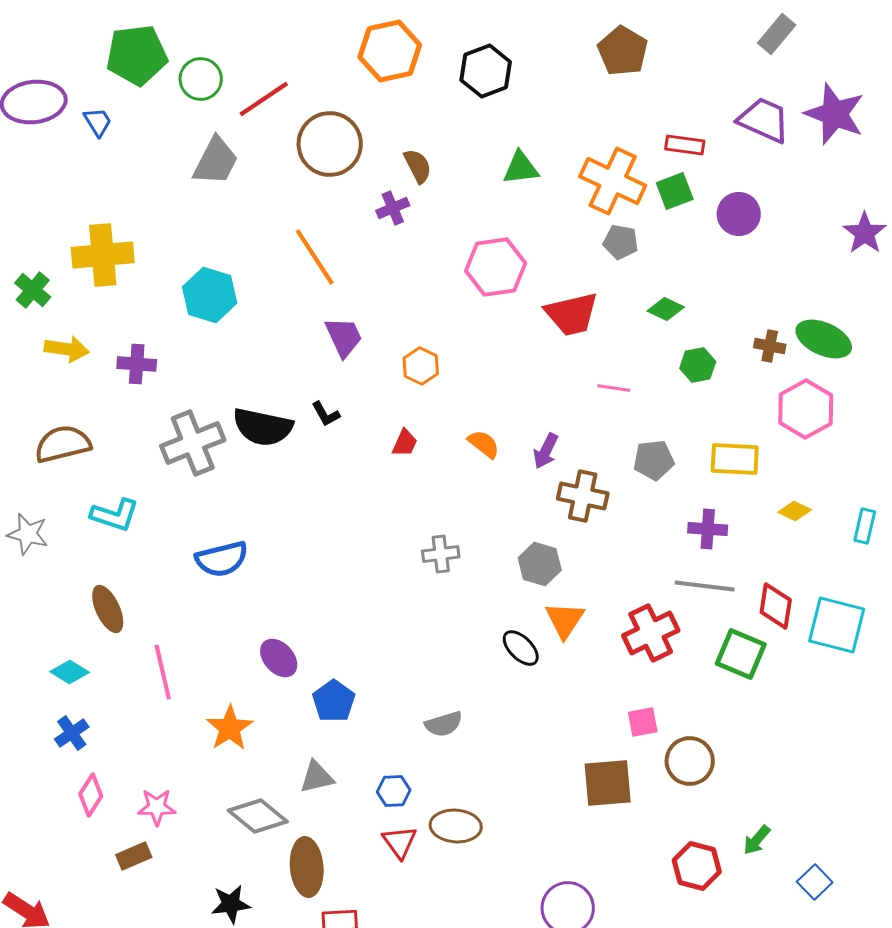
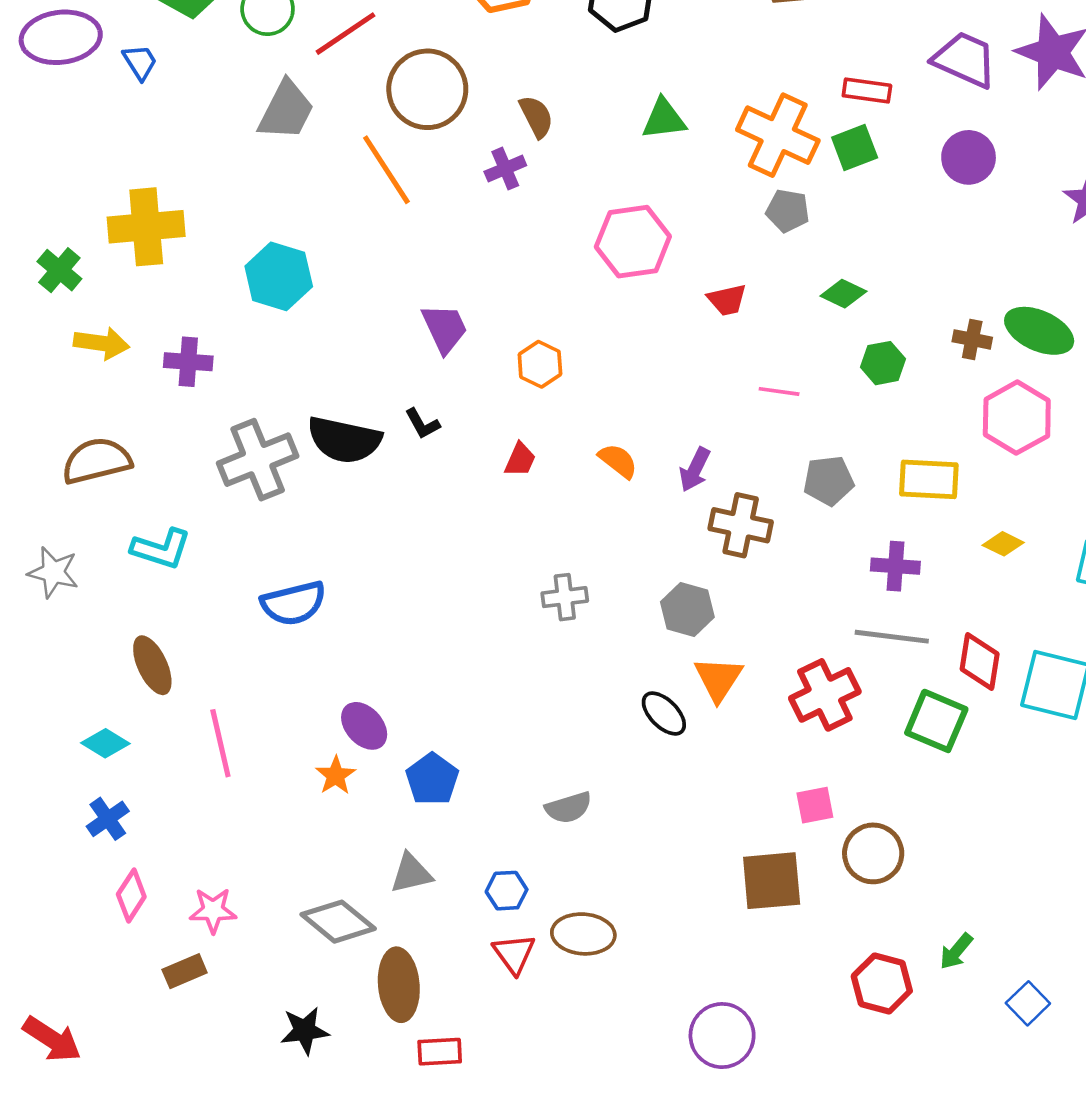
purple circle: (739, 214) -> (969, 157), moved
orange line: (315, 257) -> (386, 170), moved
red trapezoid: (572, 314) -> (727, 300), size x0.6
orange star: (230, 728) -> (336, 775), moved, size x0.7

